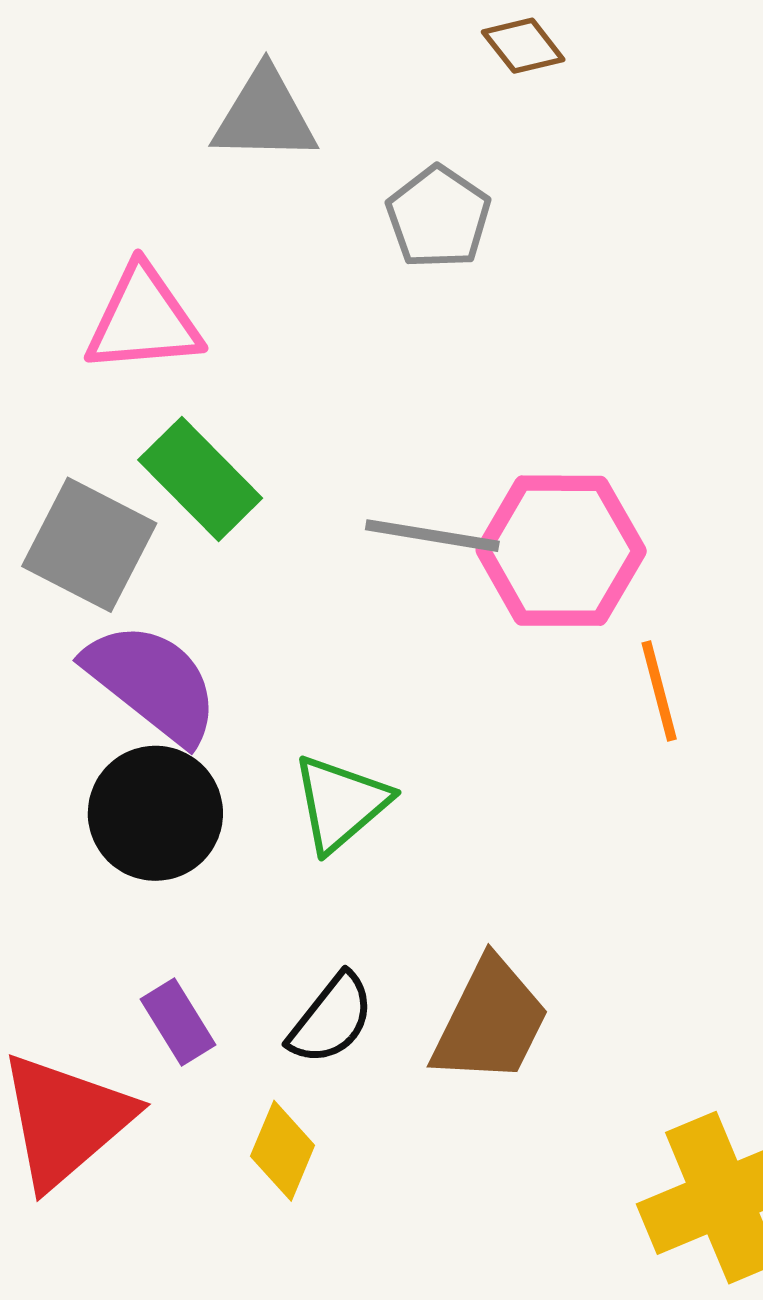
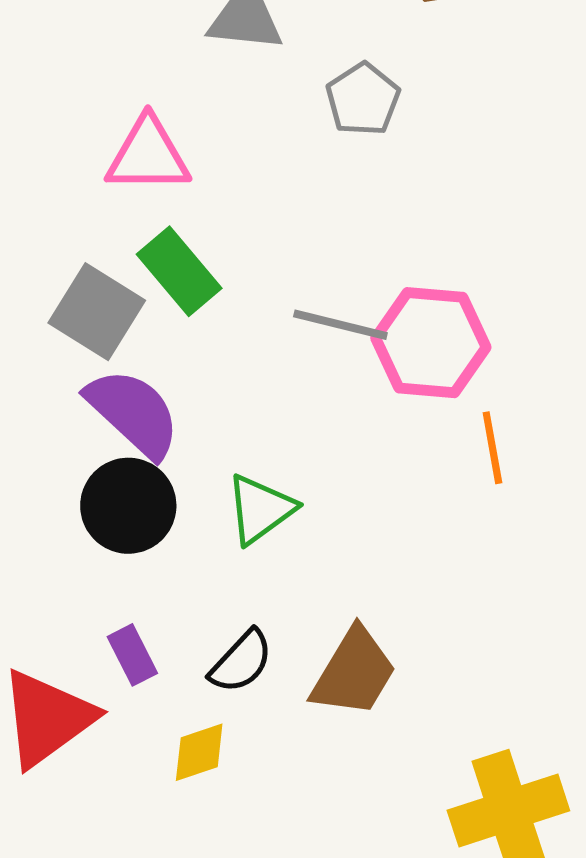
yellow diamond: (283, 1151) -> (199, 752), turned 44

